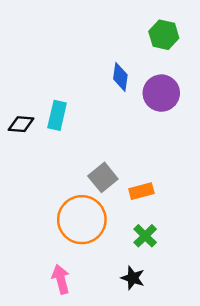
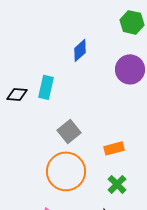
blue diamond: (120, 77) -> (80, 50), moved, turned 40
gray square: (103, 177) -> (69, 131), moved

